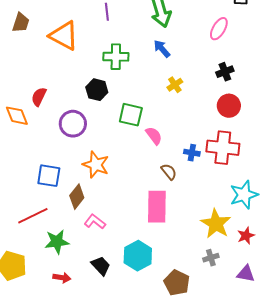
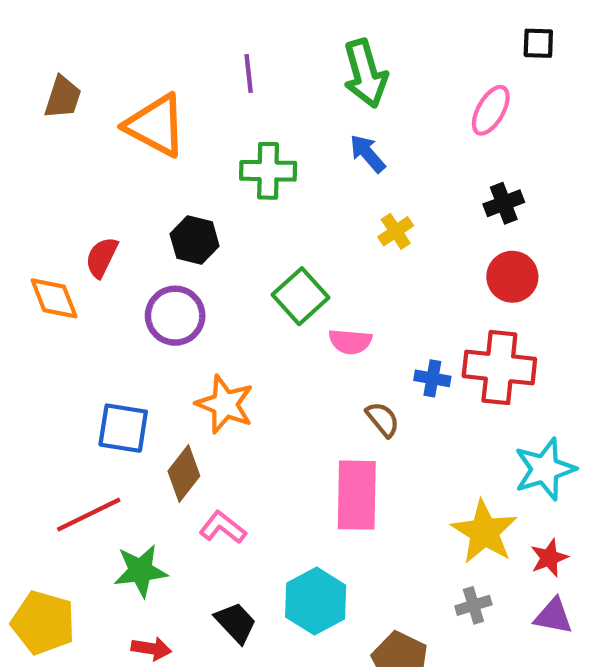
black hexagon: (97, 90) -> (195, 240), moved
green square: (131, 115) -> (301, 296), turned 35
pink semicircle: (154, 136) -> (350, 342), turned 132
purple triangle: (246, 274) -> (553, 616), moved

